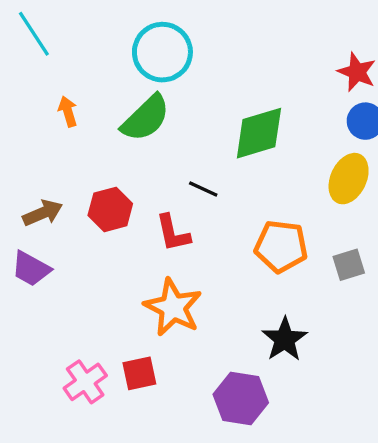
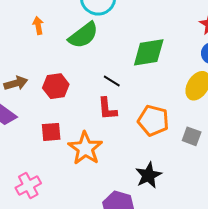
red L-shape: (173, 233) -> (107, 109), moved
gray square: (349, 265) -> (192, 136), turned 30
red square: (139, 373) -> (51, 132), moved

